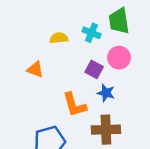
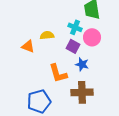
cyan cross: (92, 33) -> (75, 27), moved
yellow semicircle: (59, 38) -> (47, 35), moved

